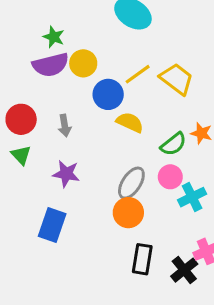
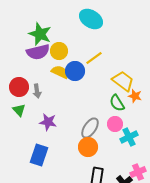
green star: (54, 37) -> (40, 34), size x1.6
yellow trapezoid: (176, 79) -> (123, 81), moved
yellow semicircle: (130, 122) -> (60, 72), moved
gray arrow: (65, 126) -> (37, 91), moved
green semicircle: (173, 144) -> (117, 103), turned 96

